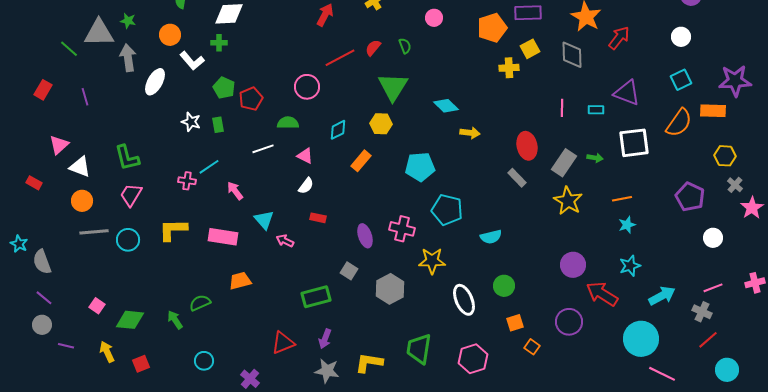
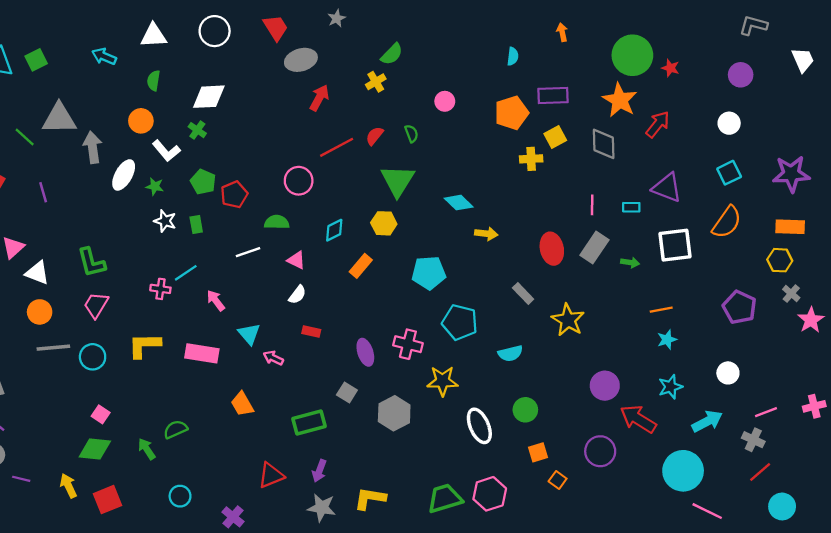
green star: (128, 21) -> (155, 186), moved
green cross: (219, 43) -> (197, 130), turned 35
orange rectangle: (713, 111) -> (790, 227), moved
gray rectangle: (564, 163) -> (594, 247), moved
gray rectangle: (517, 178) -> (523, 294), moved
yellow star: (568, 201) -> (568, 320), moved
white circle: (713, 238) -> (728, 373), moved
orange trapezoid: (240, 281) -> (242, 404), moved, turned -105
pink square: (97, 306) -> (101, 414), moved
green trapezoid: (419, 349) -> (445, 498), moved, turned 64
red square: (141, 364) -> (108, 500), size x1.4

